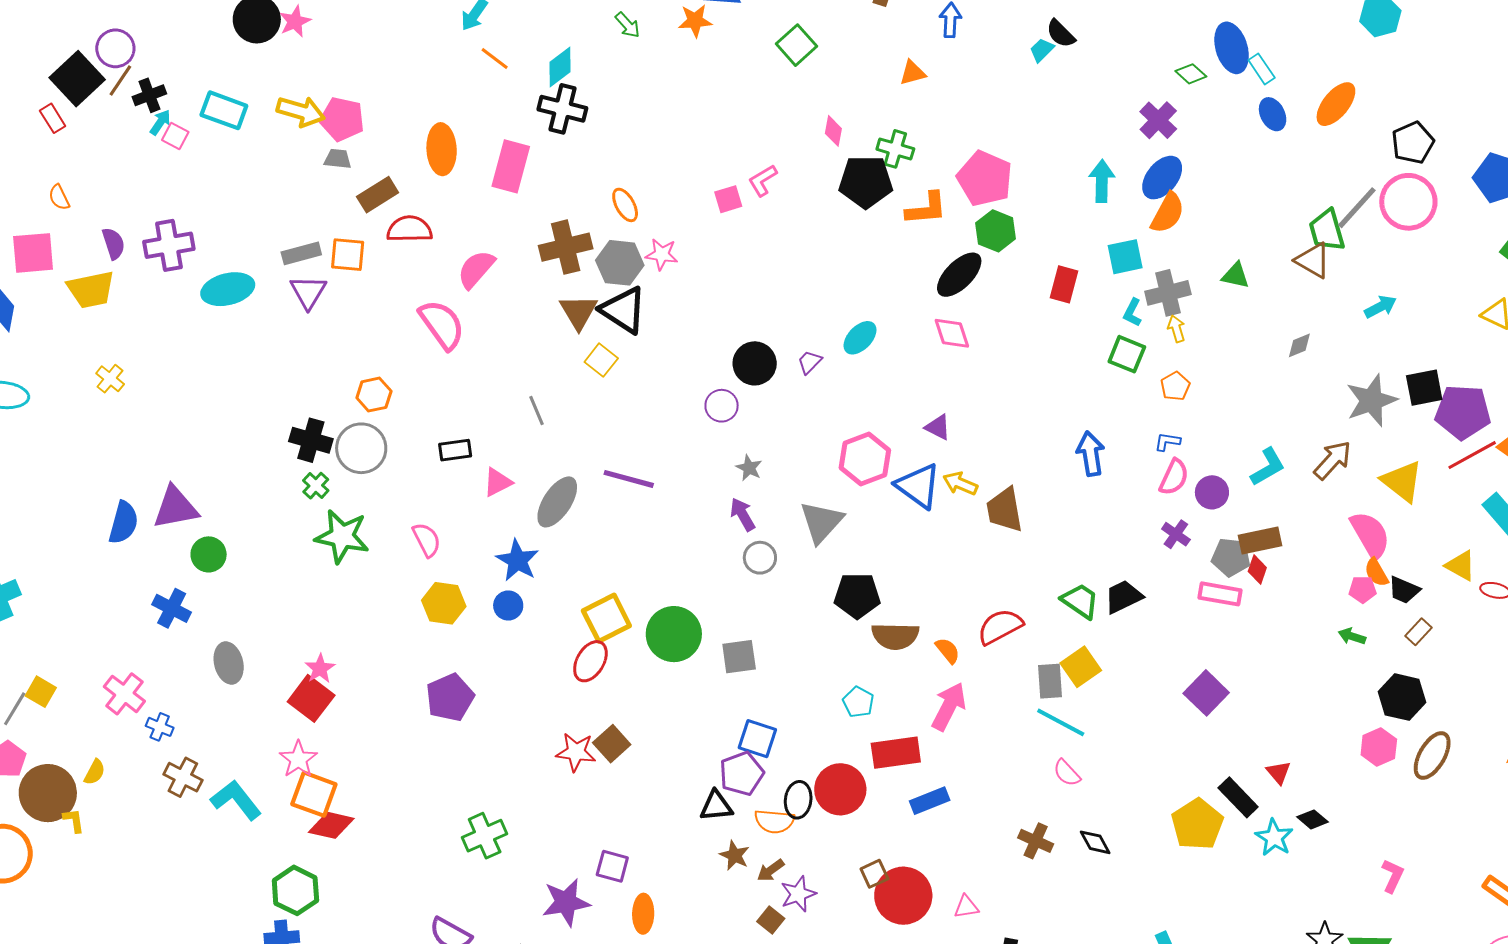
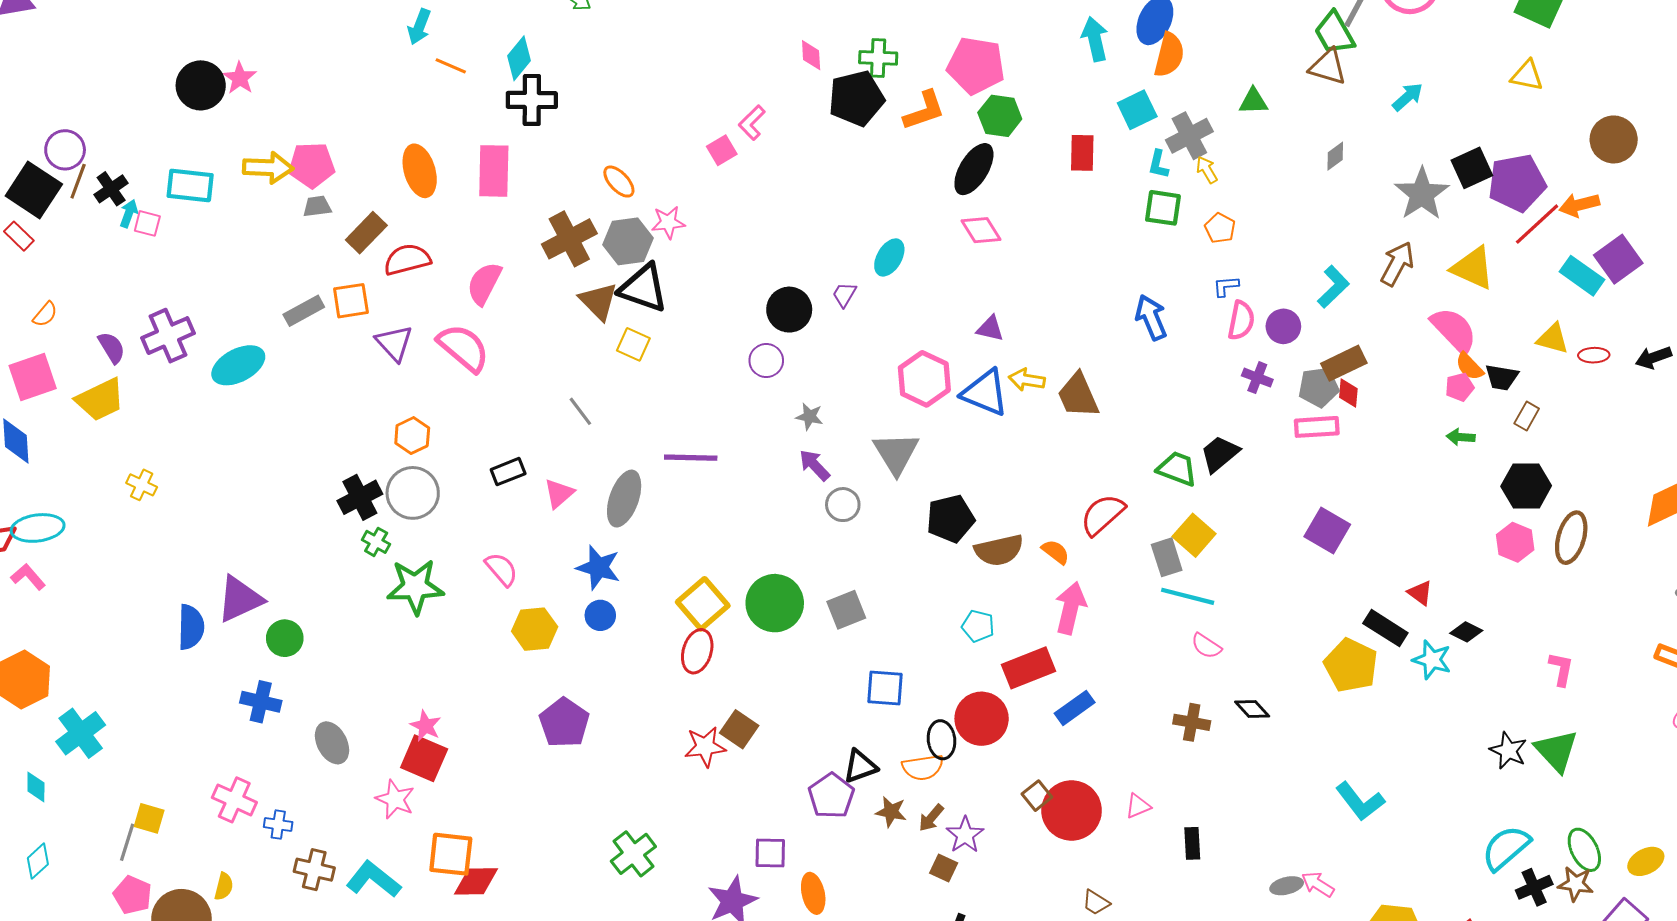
orange semicircle: (59, 197) -> (45, 314), turned -100
purple triangle: (308, 292) -> (394, 343), moved
black cross: (311, 440) -> (360, 497), turned -30
pink star: (298, 759) -> (395, 799), moved
purple pentagon: (742, 774) -> (831, 796), moved

